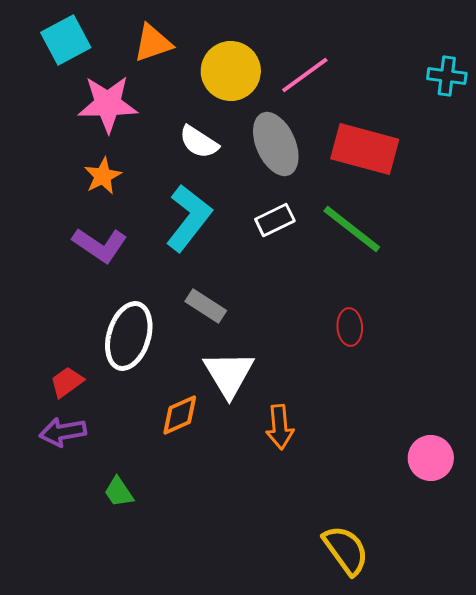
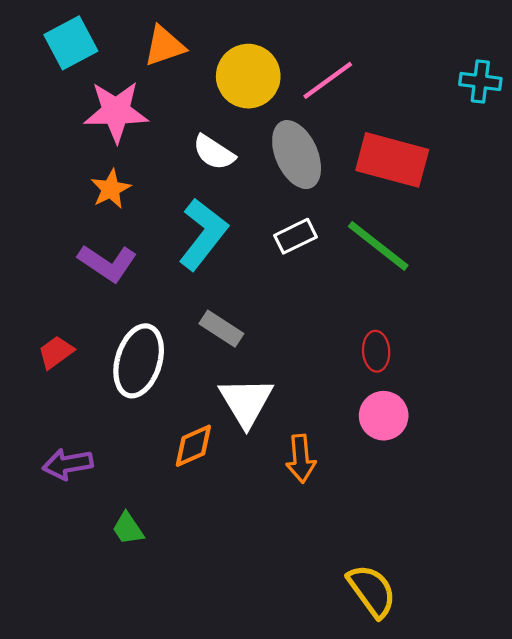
red trapezoid: (67, 382) -> (56, 352), moved
pink circle: (431, 458) -> (384, 416), moved

